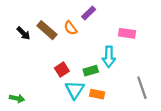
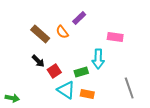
black arrow: (23, 33) -> (38, 61), moved
cyan triangle: (75, 90) -> (66, 90), turned -30

